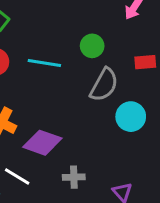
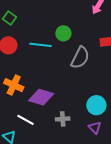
green circle: (92, 46) -> (63, 33), moved
cyan circle: (131, 117) -> (96, 105), moved

